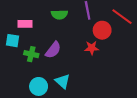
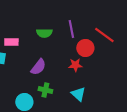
green cross: (31, 54) -> (45, 90), moved
cyan triangle: (63, 81) -> (78, 94), moved

